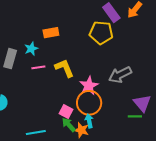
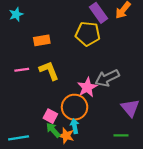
orange rectangle: (51, 33) -> (42, 40), moved
cyan star: (31, 49) -> (16, 14), moved
pink star: (89, 86) -> (87, 87), moved
green line: (135, 116) -> (121, 135), moved

